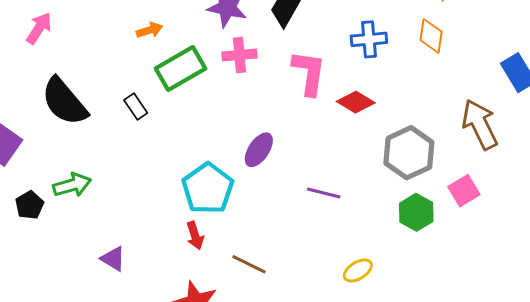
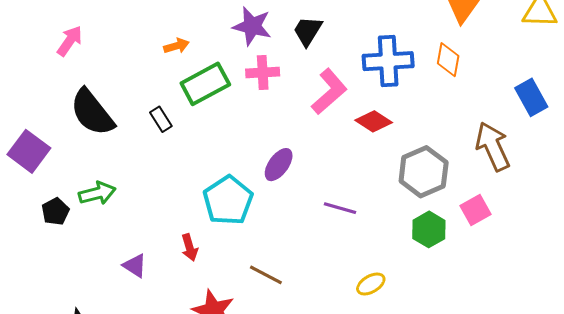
blue cross: (369, 39) -> (388, 61), size x1.4
pink L-shape: (309, 73) -> (329, 92), turned 39
red arrow: (195, 236) -> (190, 247), moved

